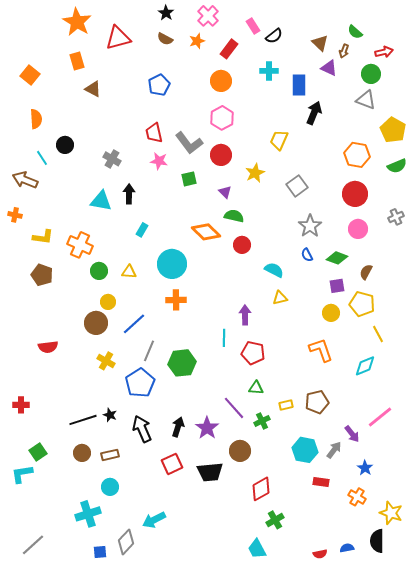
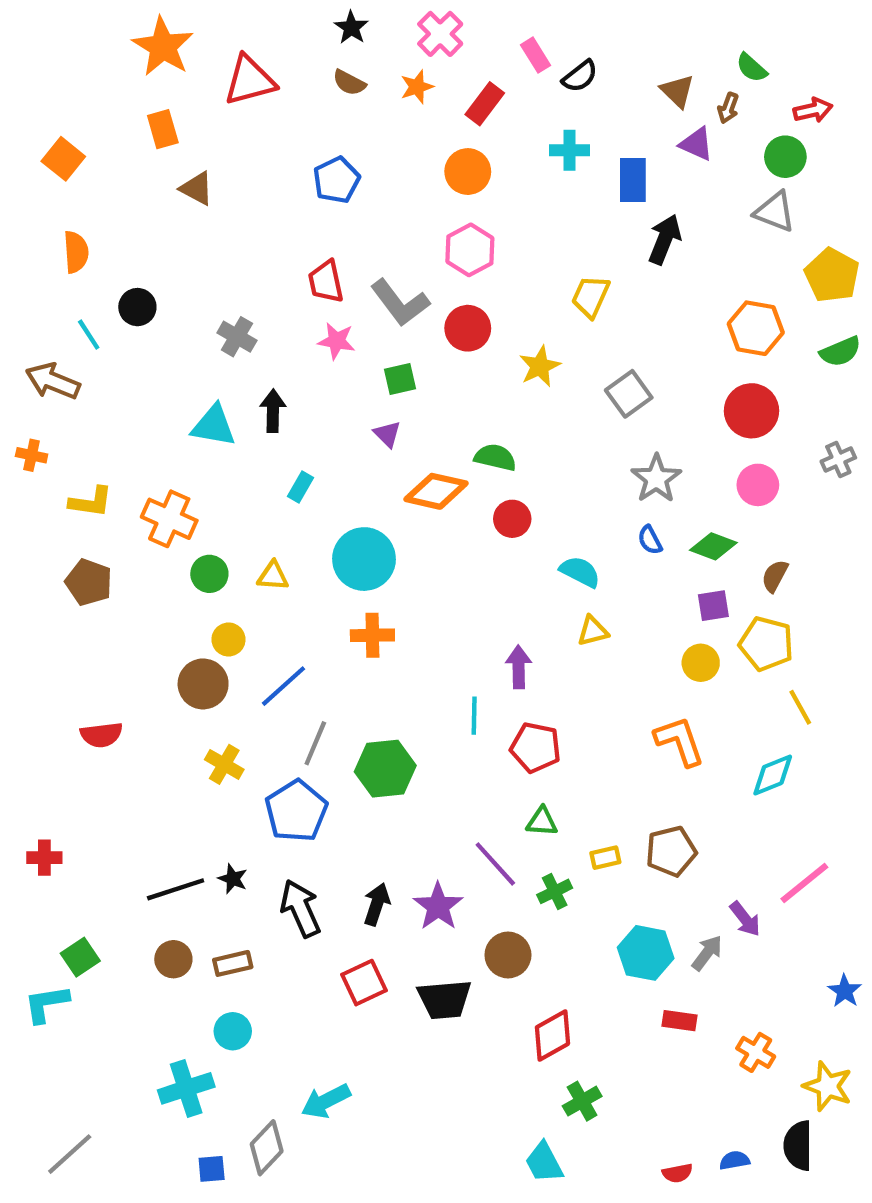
purple triangle: (225, 192) -> (387, 434), moved
orange diamond: (206, 232) -> (436, 491), turned -32
blue star: (365, 468) -> (845, 991), moved

